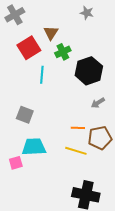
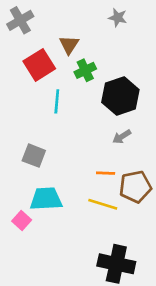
gray arrow: (98, 103) -> (122, 137), moved
pink square: (16, 163) -> (22, 221), turned -32

